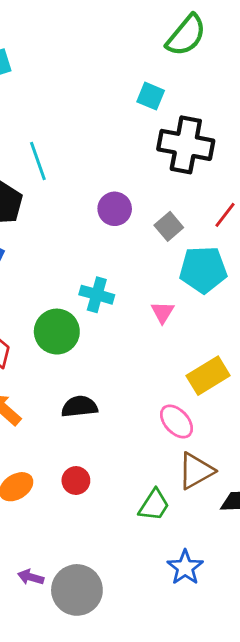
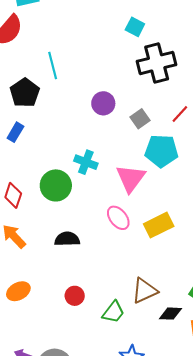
black cross: (186, 145) -> (157, 63), turned -30
pink triangle: (163, 312) -> (131, 178), size x1.8
pink ellipse: (177, 421) -> (118, 218), moved
red circle: (76, 481) -> (75, 296), moved

